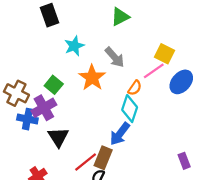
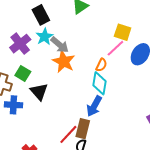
black rectangle: (49, 15) -> (41, 15), moved
gray arrow: (115, 57) -> (60, 45), moved
green square: (54, 85) -> (23, 73), moved
purple cross: (44, 108) -> (20, 44), moved
black triangle: (58, 137) -> (39, 92), moved

